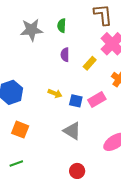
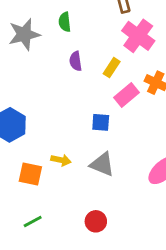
yellow arrow: (55, 93) -> (61, 160), moved
pink rectangle: (97, 99) -> (127, 95), moved
red circle: (77, 171) -> (96, 221), moved

